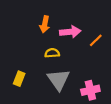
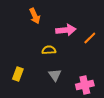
orange arrow: (45, 24) -> (35, 16), moved, turned -35
gray triangle: (59, 80) -> (55, 75), size x0.6

